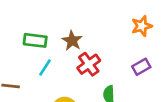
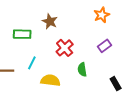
brown star: (72, 41) -> (50, 21), moved
cyan line: (45, 68) -> (32, 63), moved

